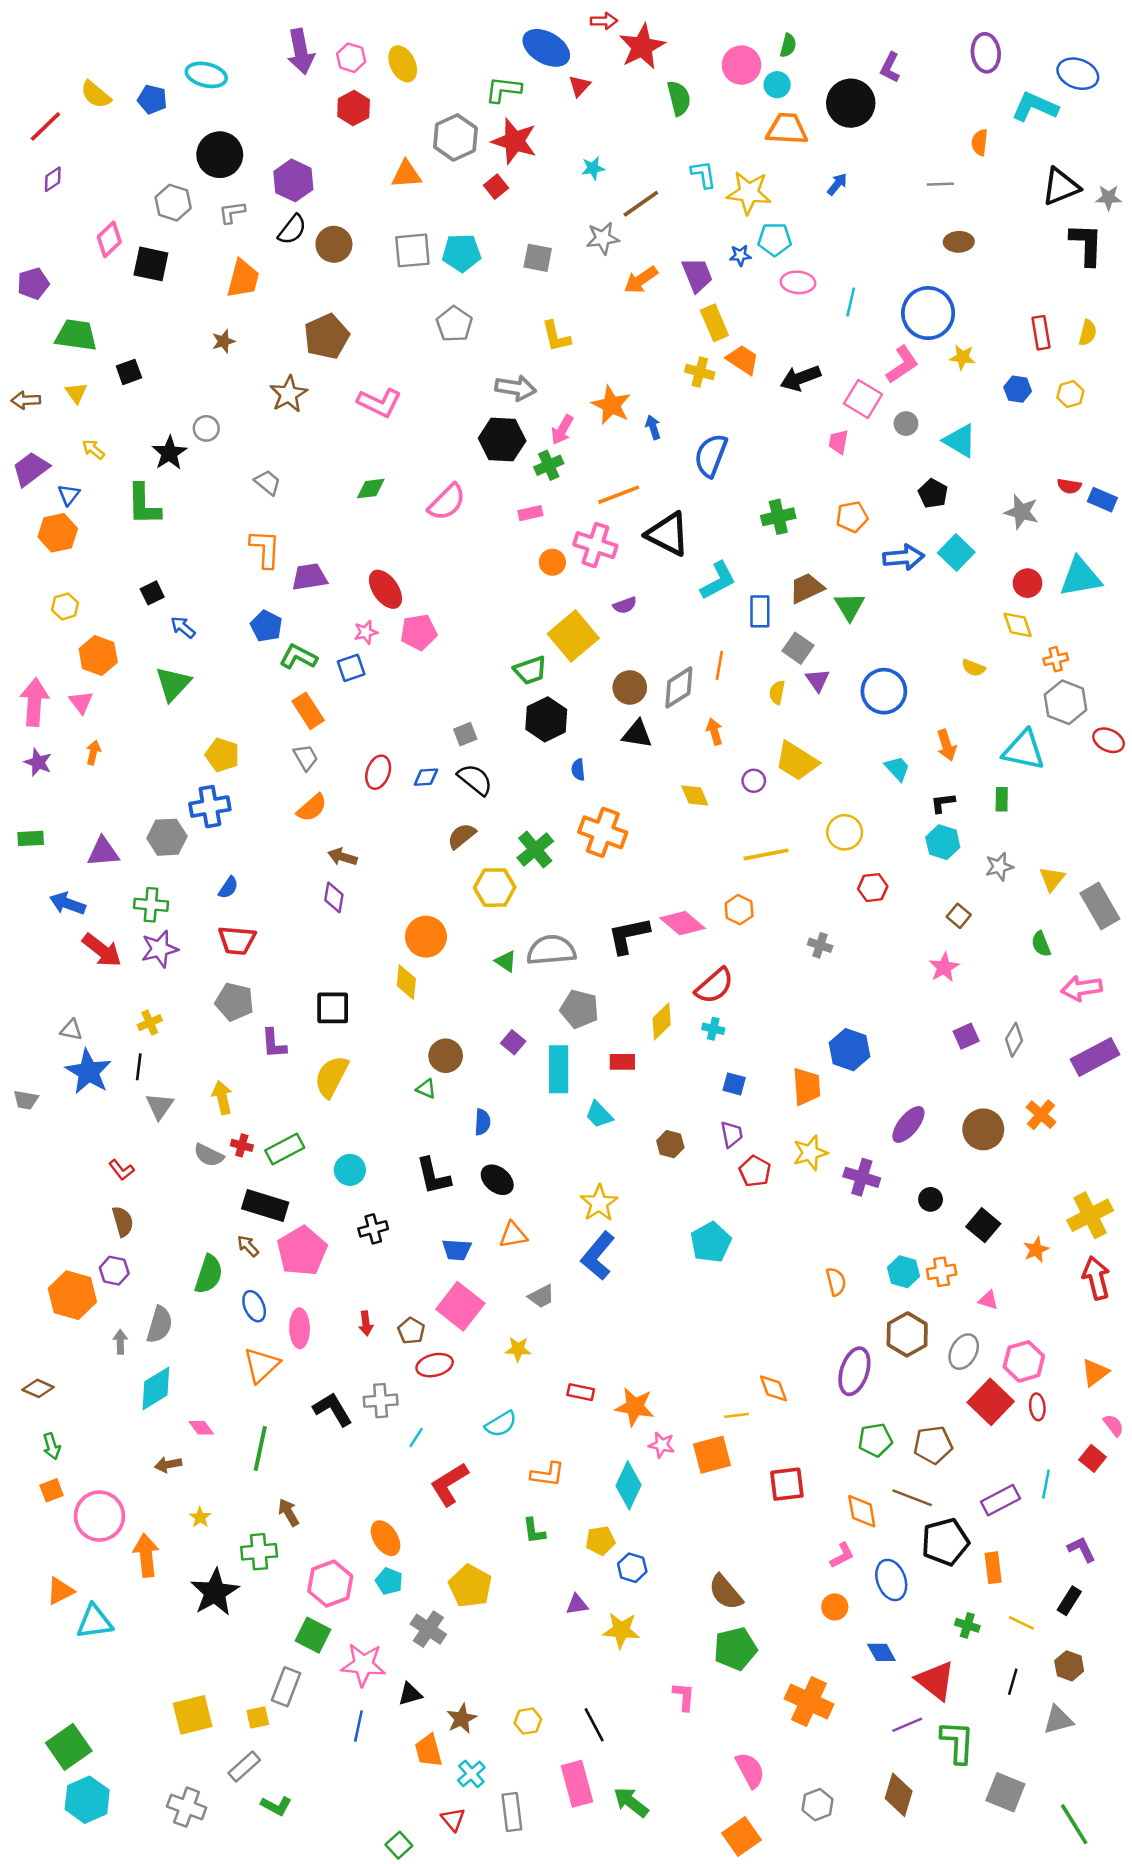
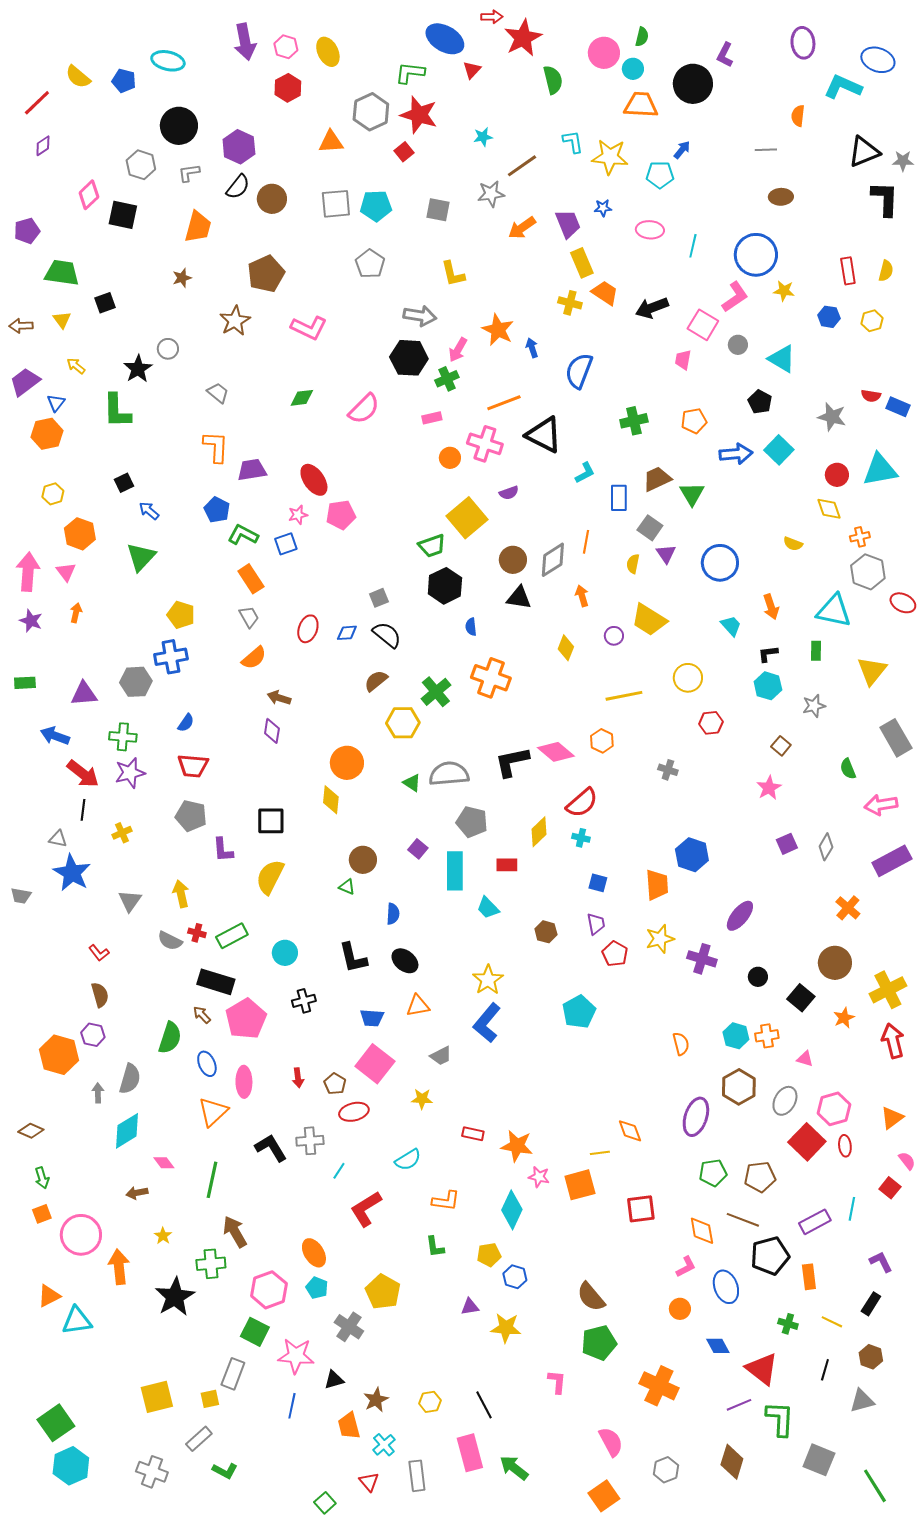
cyan pentagon: (775, 239) -> (660, 175), moved
cyan L-shape: (718, 581) -> (585, 473), size x0.7
yellow diamond: (695, 795) -> (566, 648), turned 45
yellow triangle: (1052, 879) -> (872, 671), moved, size x1.4
black line: (139, 1067) -> (83, 810), moved
brown circle: (983, 1129) -> (835, 963), moved
brown arrow: (288, 1512) -> (235, 1232), size x1.4

